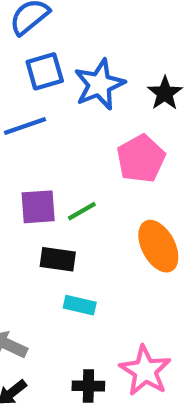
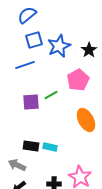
green line: (82, 211) -> (51, 95), moved
black rectangle: (58, 259) -> (31, 146), moved

